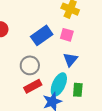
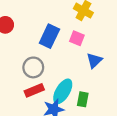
blue rectangle: (42, 35) -> (49, 36), turned -35
blue triangle: (70, 60) -> (94, 60), moved

